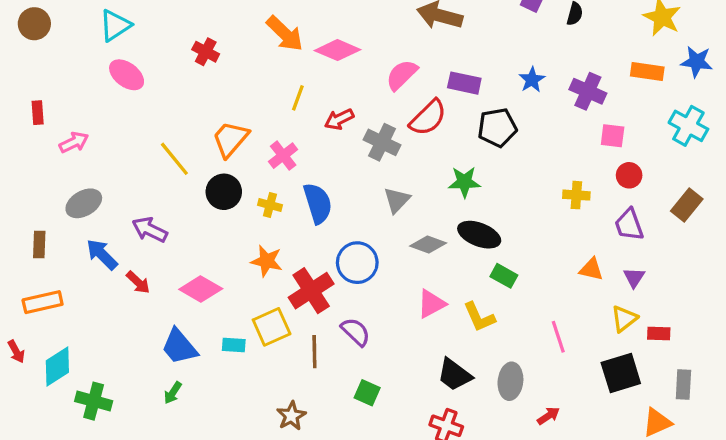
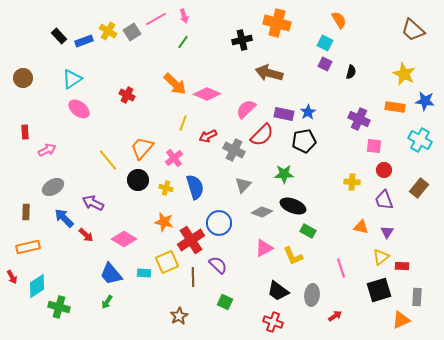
blue star: (532, 80) -> (308, 112), moved

